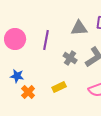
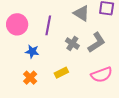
gray triangle: (79, 28) -> (81, 13), turned 36
blue star: (17, 76) -> (32, 52), moved

